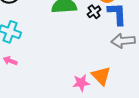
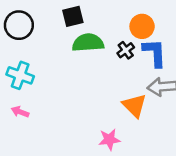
orange triangle: (101, 76) -> (134, 106), moved

